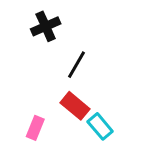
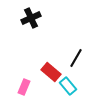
black line: (76, 65) -> (76, 58), moved

